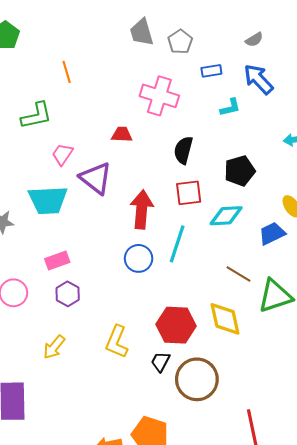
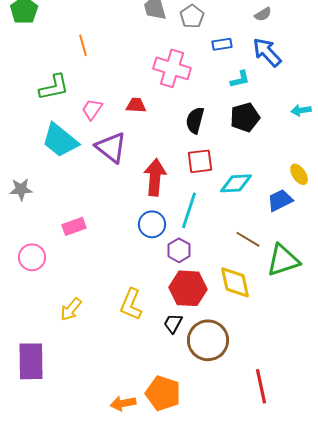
pink trapezoid: (62, 154) -> (92, 109), moved
black pentagon: (240, 171) -> (245, 117), moved
cyan trapezoid: (48, 200) -> (60, 140), moved, turned 42
purple hexagon: (68, 294) -> (179, 250), moved

